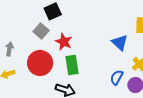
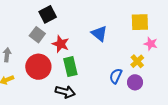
blue triangle: (120, 42) -> (99, 34), moved

